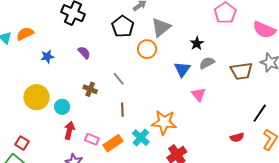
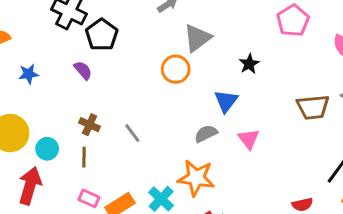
black pentagon: (123, 26) -> (102, 35), moved
gray semicircle: (207, 63) -> (206, 134), moved
gray line: (119, 79) -> (132, 133), moved
brown line: (122, 110) -> (84, 157), moved
red arrow: (69, 130) -> (30, 186), moved, size x1.4

